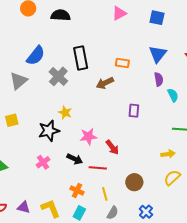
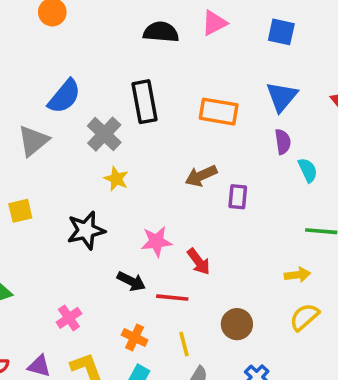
black semicircle: (61, 15) -> (161, 32), moved
orange rectangle: (122, 63) -> (219, 112), size x1.5
brown arrow: (105, 83) -> (201, 176), moved
yellow star: (65, 113) -> (116, 179), moved
pink cross: (43, 162) -> (69, 318), moved

